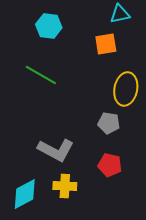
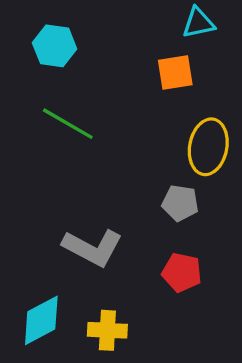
cyan hexagon: (49, 26) -> (55, 46), moved
yellow cross: (65, 186) -> (107, 330), moved

